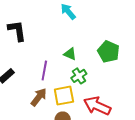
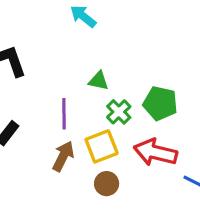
green pentagon: (108, 52) -> (160, 103), moved

